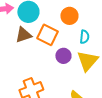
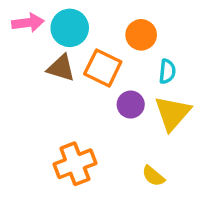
brown triangle: (23, 35) -> (61, 68), turned 36

